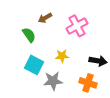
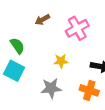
green semicircle: (29, 35) -> (17, 46), moved
cyan square: (34, 65) -> (14, 71), moved

